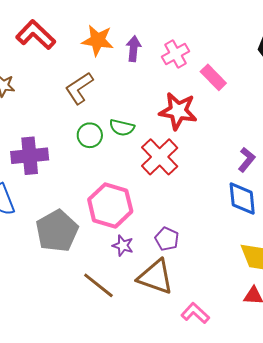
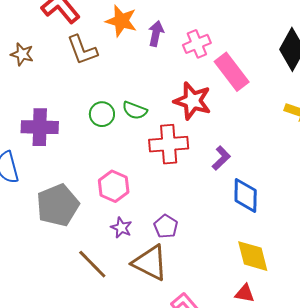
pink rectangle: (213, 77) -> (232, 72), size x1.4
brown L-shape: (79, 88) -> (82, 50), moved, turned -84
red cross: (160, 157) -> (169, 144), turned 33
purple L-shape: (247, 160) -> (221, 158), moved
pink hexagon: (110, 205) -> (114, 186), size x0.7

